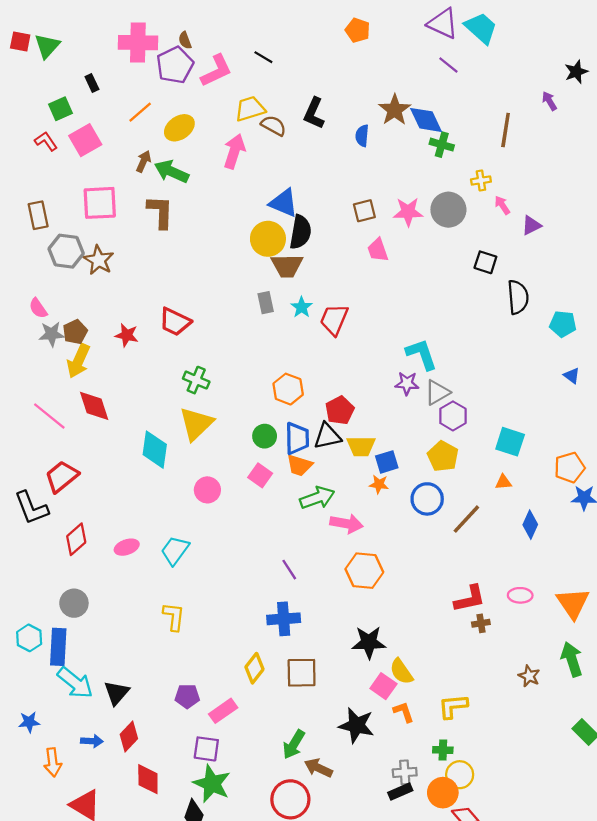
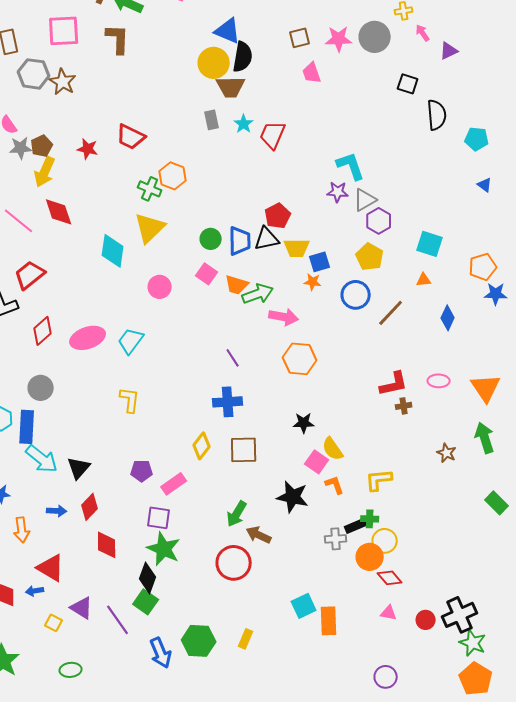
orange hexagon: (288, 389) -> (173, 176), moved
orange trapezoid: (299, 465) -> (237, 285), moved
pink ellipse: (127, 547) -> (88, 338), size x1.6
black star: (369, 642) -> (304, 423), size x0.7
black rectangle: (400, 791) -> (356, 526), moved

